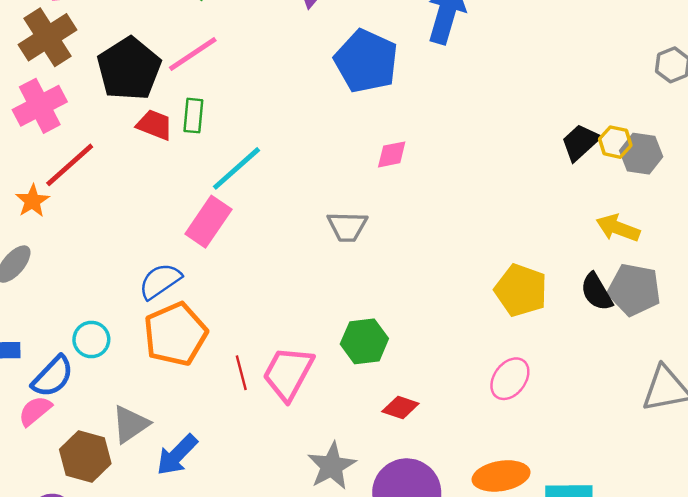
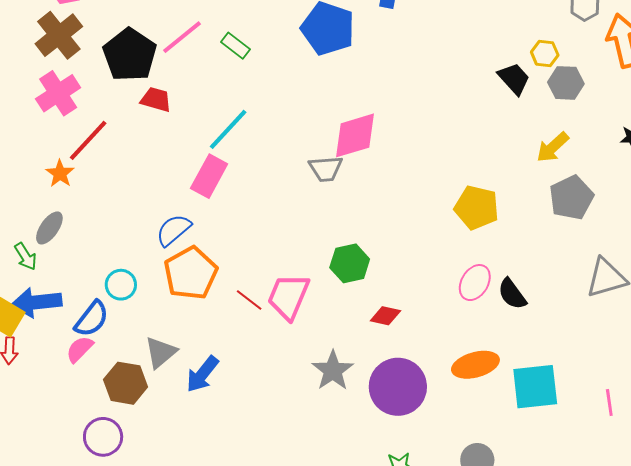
green rectangle: (193, 116) -> (236, 46), moved, turned -52
black trapezoid: (580, 142) -> (514, 79), turned 96
yellow hexagon: (615, 142) -> (545, 54), moved
pink diamond: (392, 154) -> (355, 135), moved, size x1.8
yellow arrow: (618, 228) -> (553, 147), turned -57
gray pentagon: (634, 290) -> (571, 198), turned -30
black semicircle: (597, 292) -> (512, 294), moved
red line: (241, 373) -> (249, 300), turned -32

